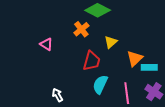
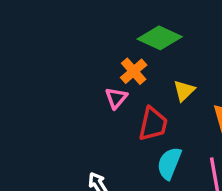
pink triangle: (46, 44) -> (116, 98), moved, turned 40

